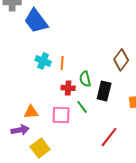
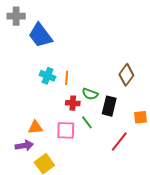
green semicircle: (85, 79) -> (90, 94), turned -56
red line: (109, 137) -> (119, 141), moved

